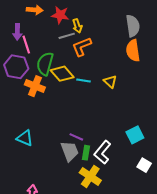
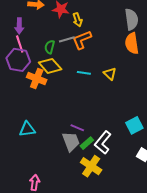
gray line: (67, 36) -> (67, 39), moved
pink line: (26, 45) -> (20, 44), moved
green semicircle: (45, 64) -> (50, 47), moved, size x0.6
yellow diamond: (62, 74) -> (50, 66), moved
cyan triangle: (25, 138) -> (27, 129), turned -30
green rectangle: (86, 153) -> (87, 143), turned 40

